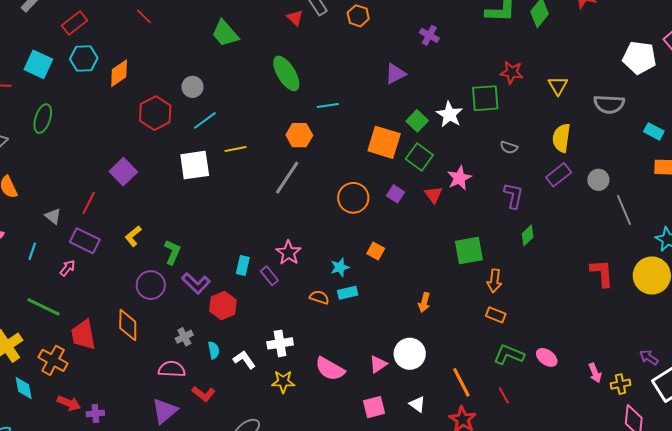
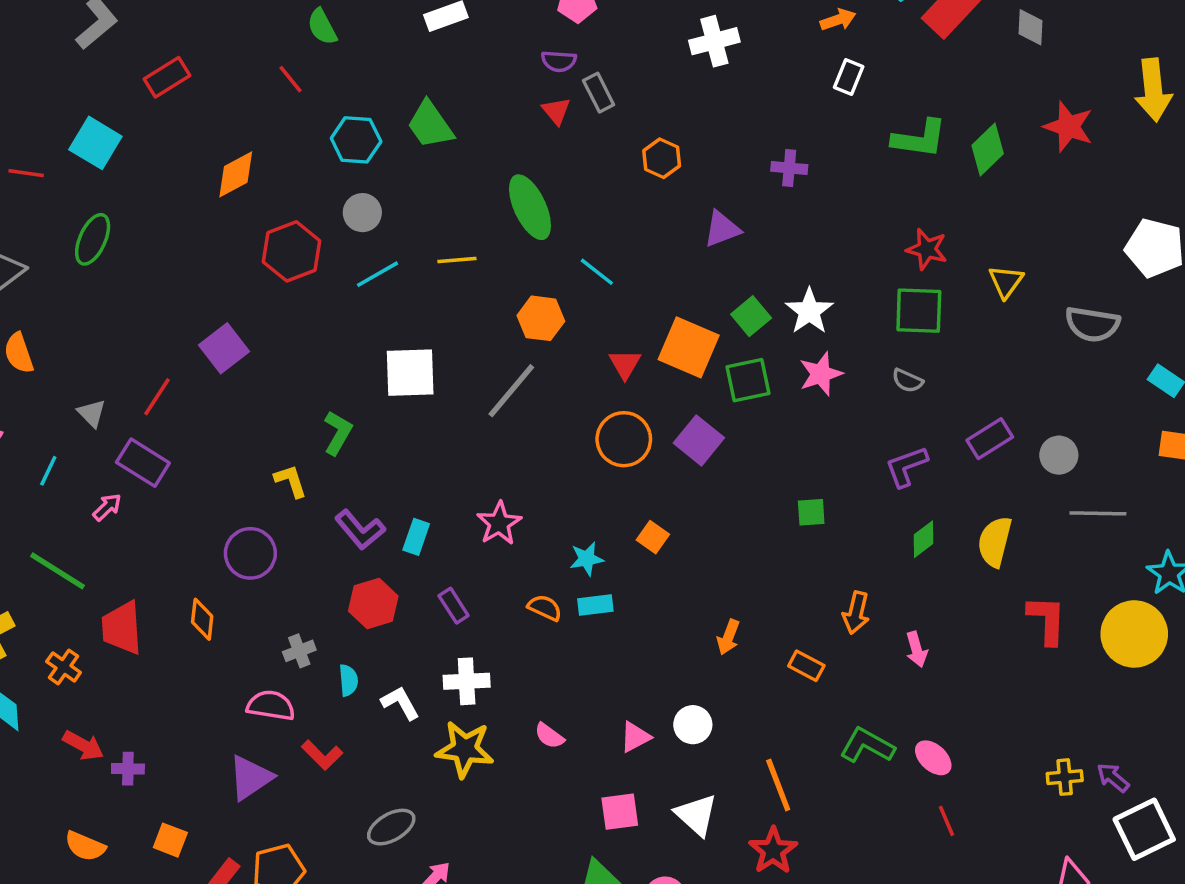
orange hexagon: (358, 16) -> (662, 158), moved
purple cross: (429, 35) -> (789, 168), turned -30
cyan hexagon: (84, 58) -> (356, 140), moved
green square: (485, 98) -> (919, 311), moved
cyan line: (328, 105) -> (597, 272), turned 40
yellow semicircle: (561, 138) -> (995, 542), moved
yellow line: (236, 149) -> (457, 260), moved
green square: (419, 157) -> (748, 380), turned 36
white square: (195, 165) -> (410, 373), moved
pink star: (459, 178) -> (821, 374), moved
purple square: (396, 194) -> (699, 440), size x1.5
red triangle: (434, 195) -> (625, 364), moved
purple L-shape: (514, 196) -> (906, 467), turned -128
gray line: (624, 210) -> (1098, 513), turned -72
yellow L-shape: (133, 236) -> (291, 481), moved, turned 105
green square: (469, 251) -> (811, 512), moved, size x0.6
green L-shape: (172, 252) -> (338, 433), moved
purple rectangle: (269, 276) -> (454, 606), moved
purple L-shape: (196, 283) -> (360, 530), moved
orange rectangle: (496, 315) -> (806, 666), moved
orange diamond: (128, 325) -> (202, 619), size x0.7
white circle: (410, 354) -> (693, 725), size x0.7
orange cross: (53, 360) -> (64, 667), size x0.7
pink semicircle: (330, 369) -> (549, 736), size x0.6
pink arrow: (595, 373) -> (917, 649), moved
yellow star: (283, 382) -> (465, 749), size x1.4
yellow cross: (620, 384) -> (1065, 777), moved
red line: (504, 395) -> (946, 821), moved
white triangle: (417, 404) -> (696, 815), size x1.5

